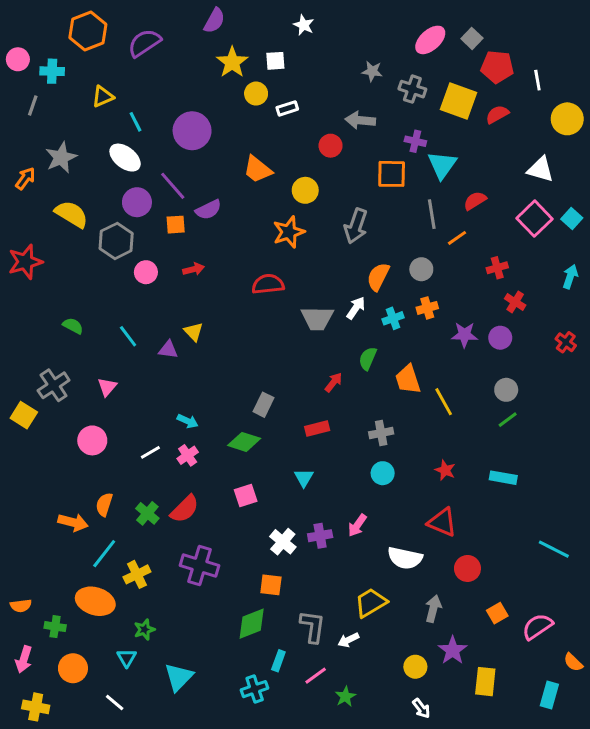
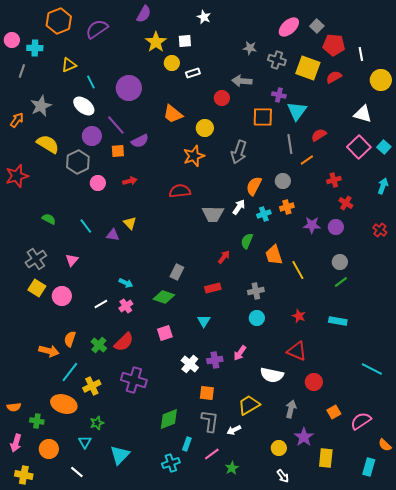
yellow square: (24, 415) -> (37, 288), moved
orange square: (271, 585) -> (207, 393), moved

